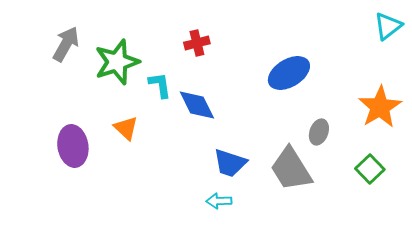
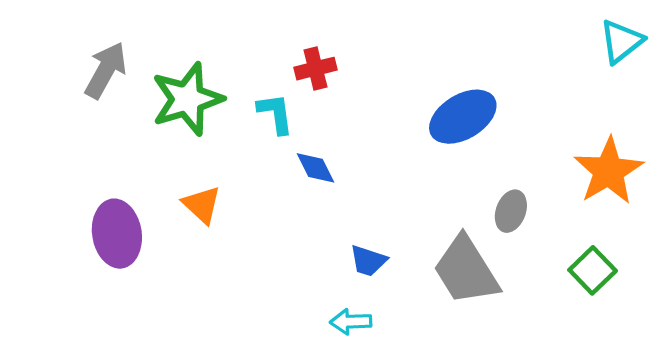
cyan L-shape: (160, 85) -> (275, 113), moved
blue diamond: (197, 105) -> (315, 168), size x0.7
blue trapezoid: (230, 163) -> (368, 261), size x0.7

